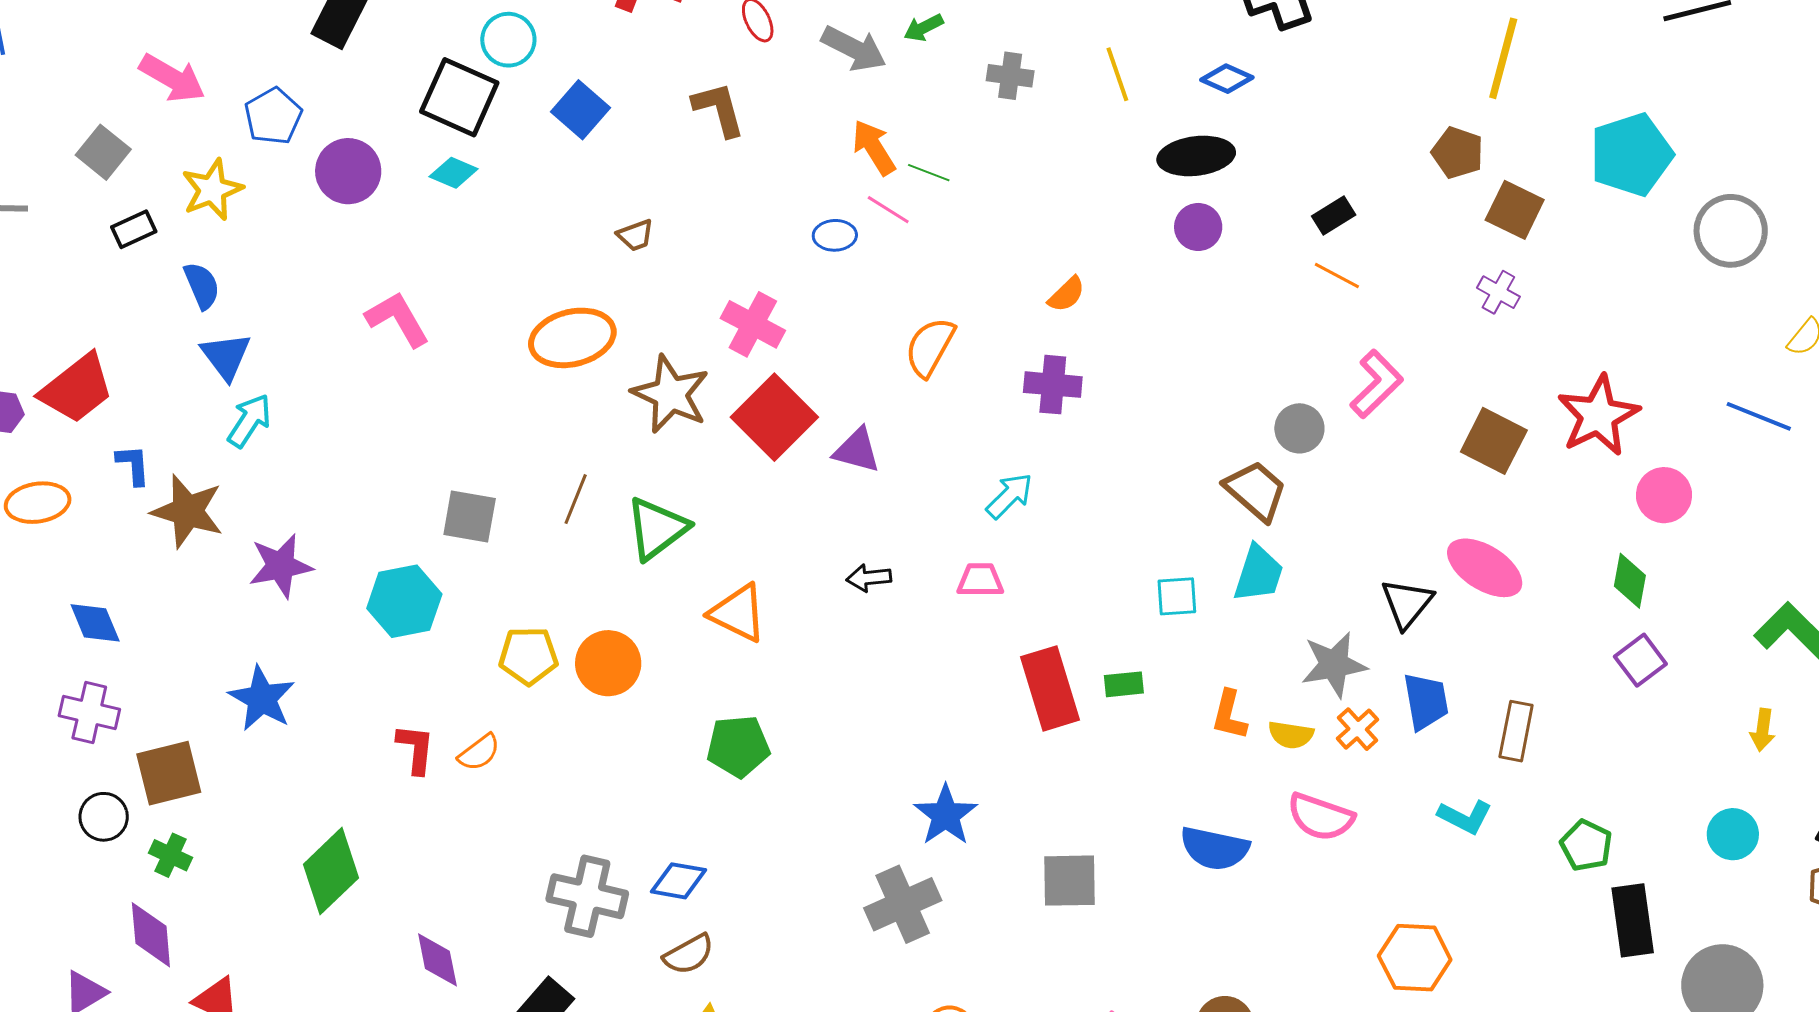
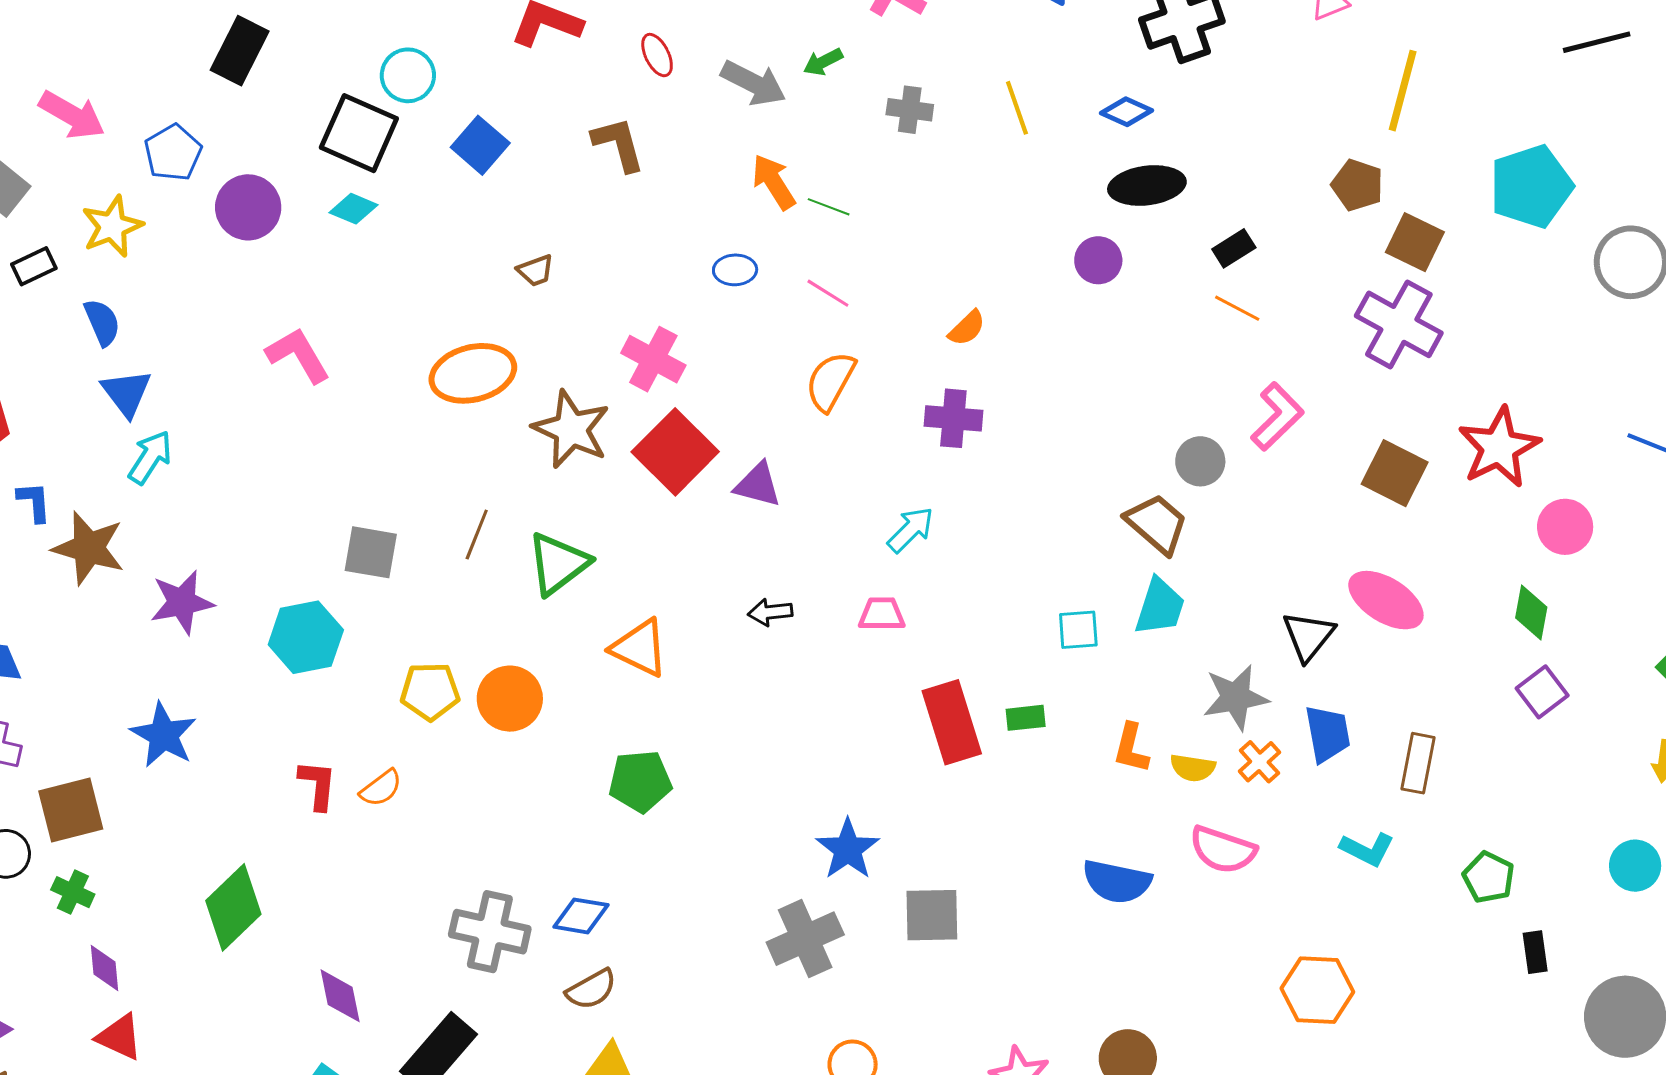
black ellipse: (1196, 156) -> (1147, 186), moved
pink line: (888, 210) -> (828, 293), moved
purple cross: (1498, 292) -> (1399, 324), size x2.0
gray square: (1069, 881) -> (932, 915), moved
black rectangle: (1633, 920) -> (1535, 952), size x0.6
purple diamond: (151, 935) -> (104, 968), moved, size x0.7

